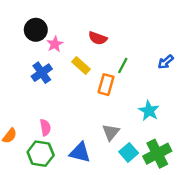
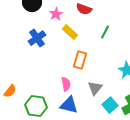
pink star: (55, 44) -> (56, 14), moved
orange rectangle: (106, 85) -> (80, 60), moved
pink semicircle: (45, 127) -> (66, 84), moved

